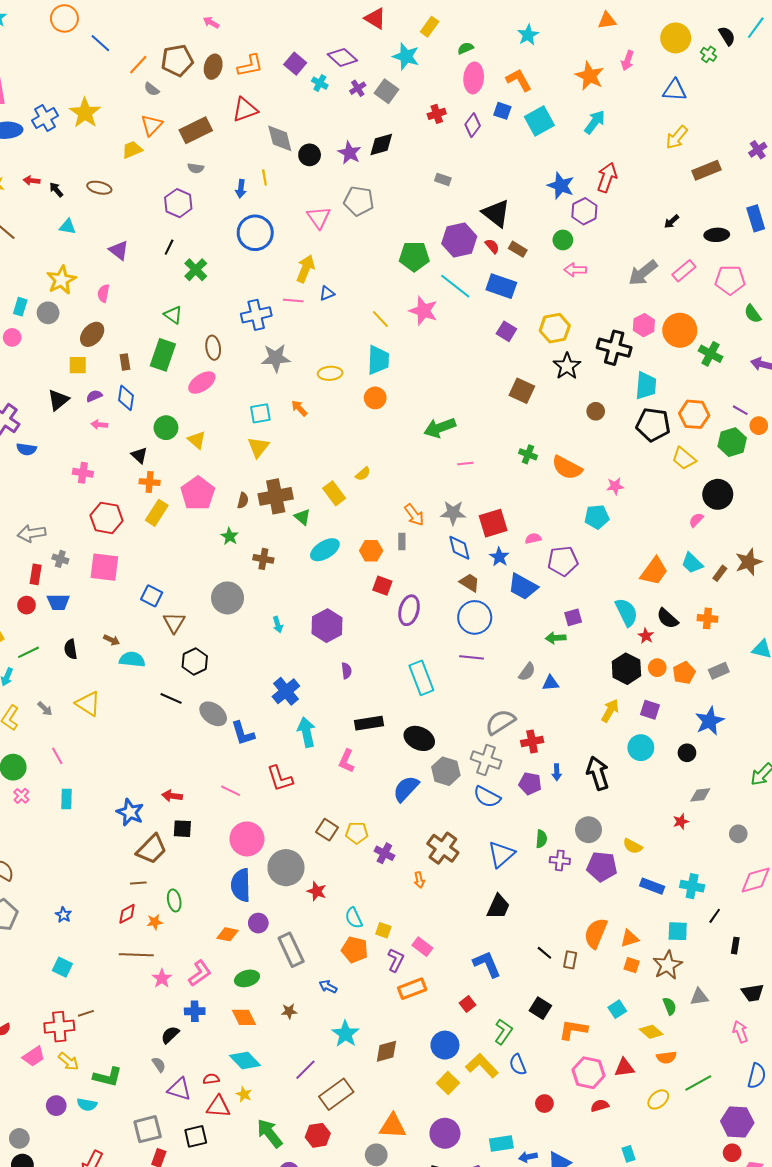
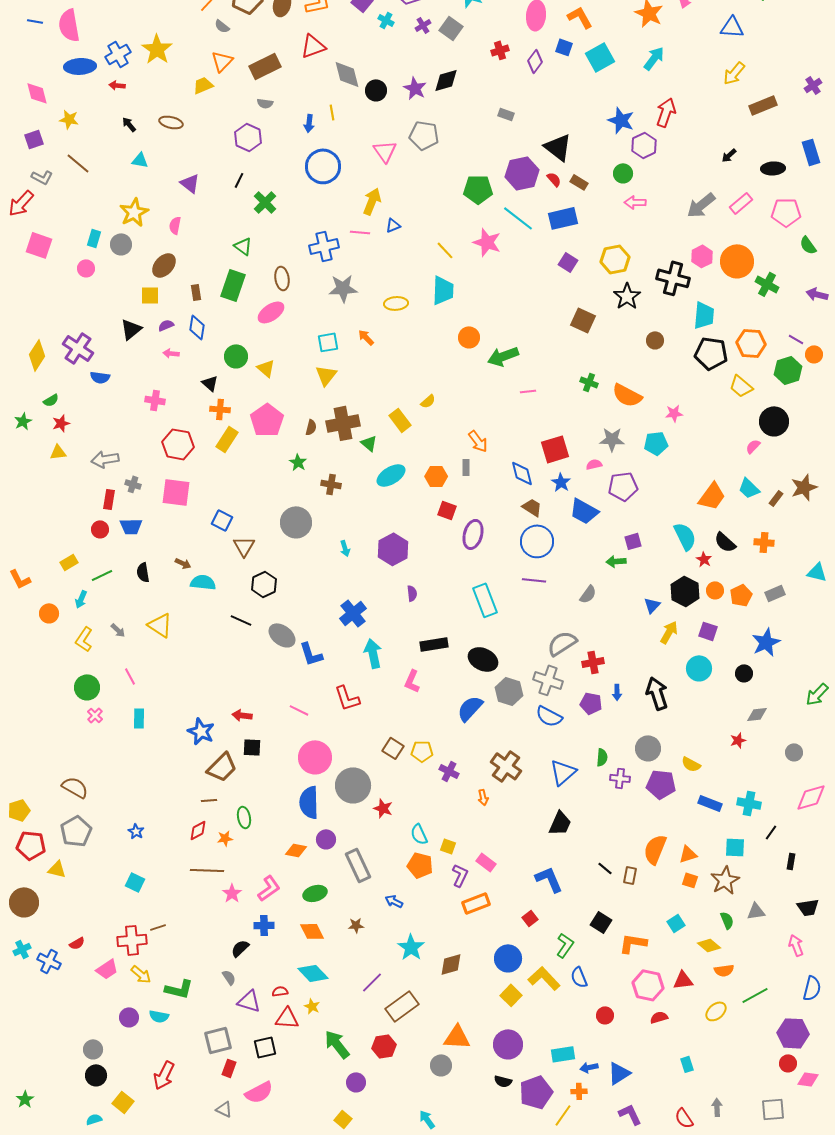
red arrow: (32, 181) -> (117, 85), moved
blue rectangle: (501, 286) -> (563, 218), turned -32
orange circle: (375, 398) -> (469, 337), moved
gray star: (453, 513) -> (612, 439), moved
blue triangle: (551, 683) -> (652, 605), moved, turned -42

